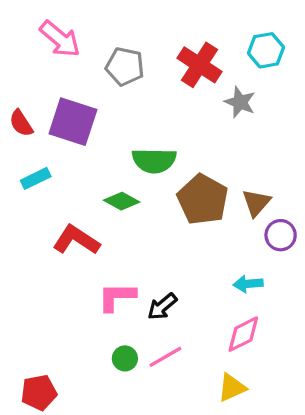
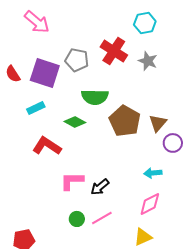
cyan hexagon: (266, 50) -> (145, 23), moved
red cross: (199, 65) -> (114, 51), moved
gray pentagon: (125, 66) -> (77, 60), moved
cyan rectangle: (36, 178) -> (36, 108), moved

